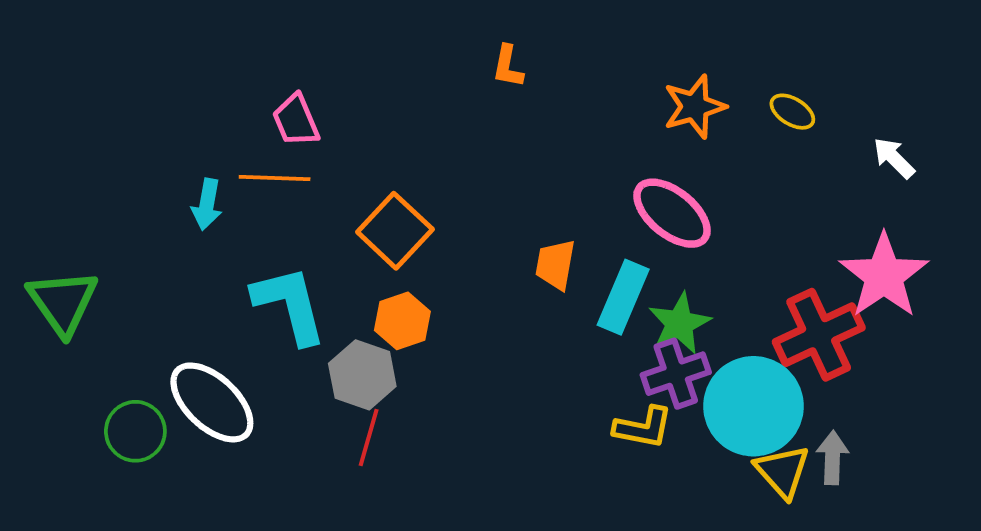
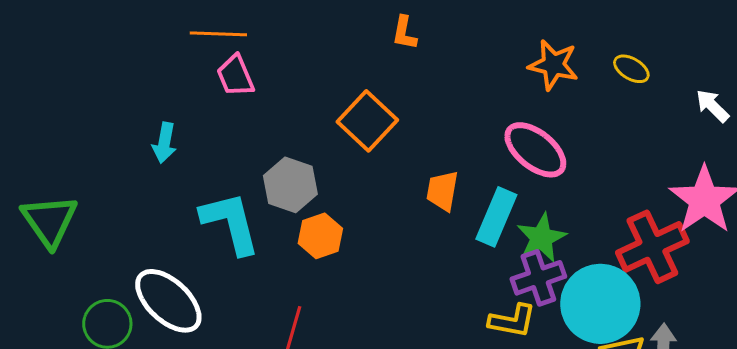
orange star: (695, 107) -> (553, 65), turned 30
orange line: (275, 178) -> (218, 34), moved
orange square: (395, 231) -> (367, 121), moved
gray hexagon: (362, 375) -> (290, 185), moved

